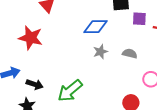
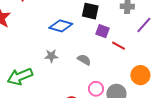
gray star: (100, 52) -> (51, 56), moved

